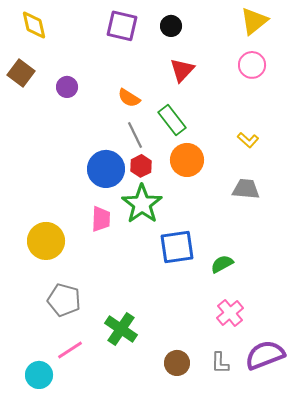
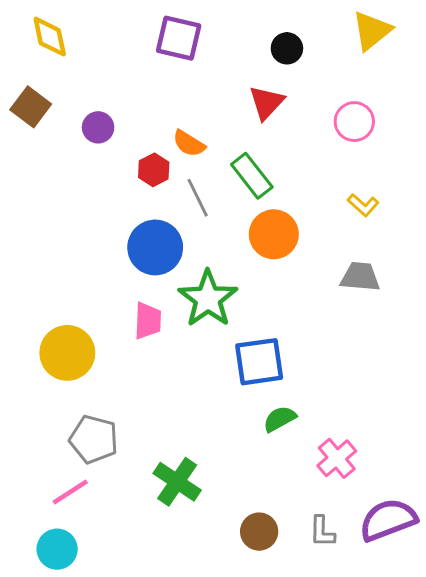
black circle: (171, 26) -> (287, 48), moved
pink circle: (252, 65) -> (354, 122), moved
red hexagon: (141, 166) -> (154, 170), moved
green semicircle: (222, 264) -> (280, 419), moved
pink line: (70, 350) -> (70, 492), moved

